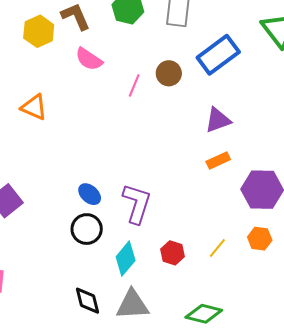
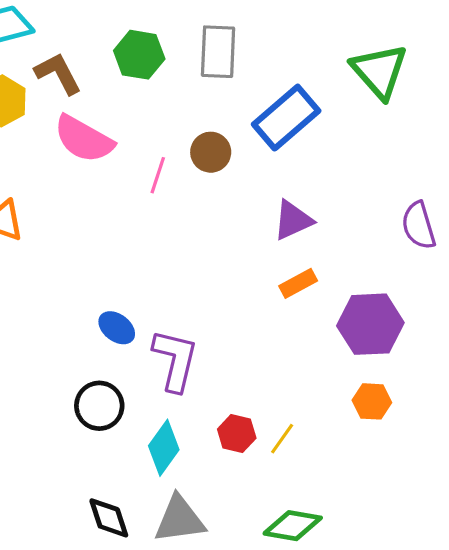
pink semicircle: (89, 59) -> (84, 139), size x1.4
blue ellipse: (90, 194) -> (117, 328), moved
yellow line: (217, 248) -> (282, 439), moved

